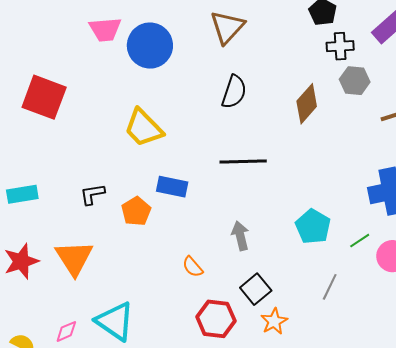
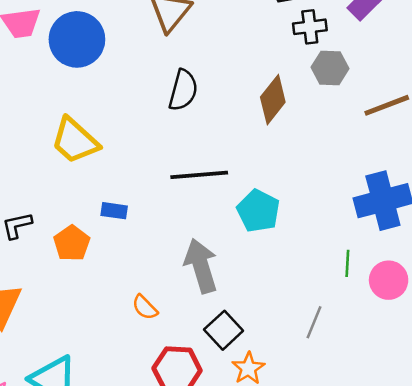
blue rectangle: (172, 187) -> (114, 211), size x0.7
cyan pentagon: (313, 227) -> (258, 211), moved
gray arrow: (240, 236) -> (201, 266), size x1.5
green line: (360, 241) -> (347, 263), turned -50

